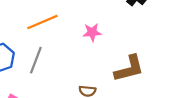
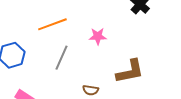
gray line: (36, 60) -> (62, 58), moved

